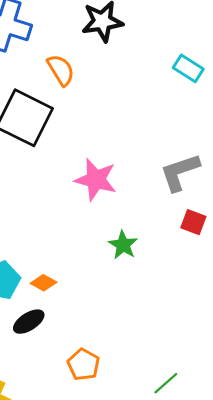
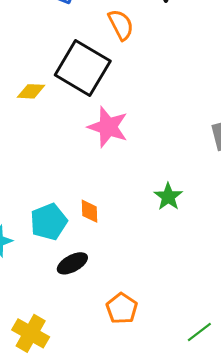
pink star: (96, 180) -> (108, 127), moved
orange diamond: (44, 283) -> (90, 211), moved, turned 55

